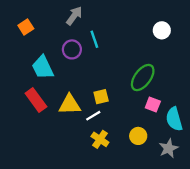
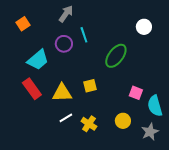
cyan trapezoid: (43, 67) -> (38, 60), turned -105
green ellipse: (143, 78) -> (116, 56), moved
white line: (93, 116) -> (66, 118), moved

